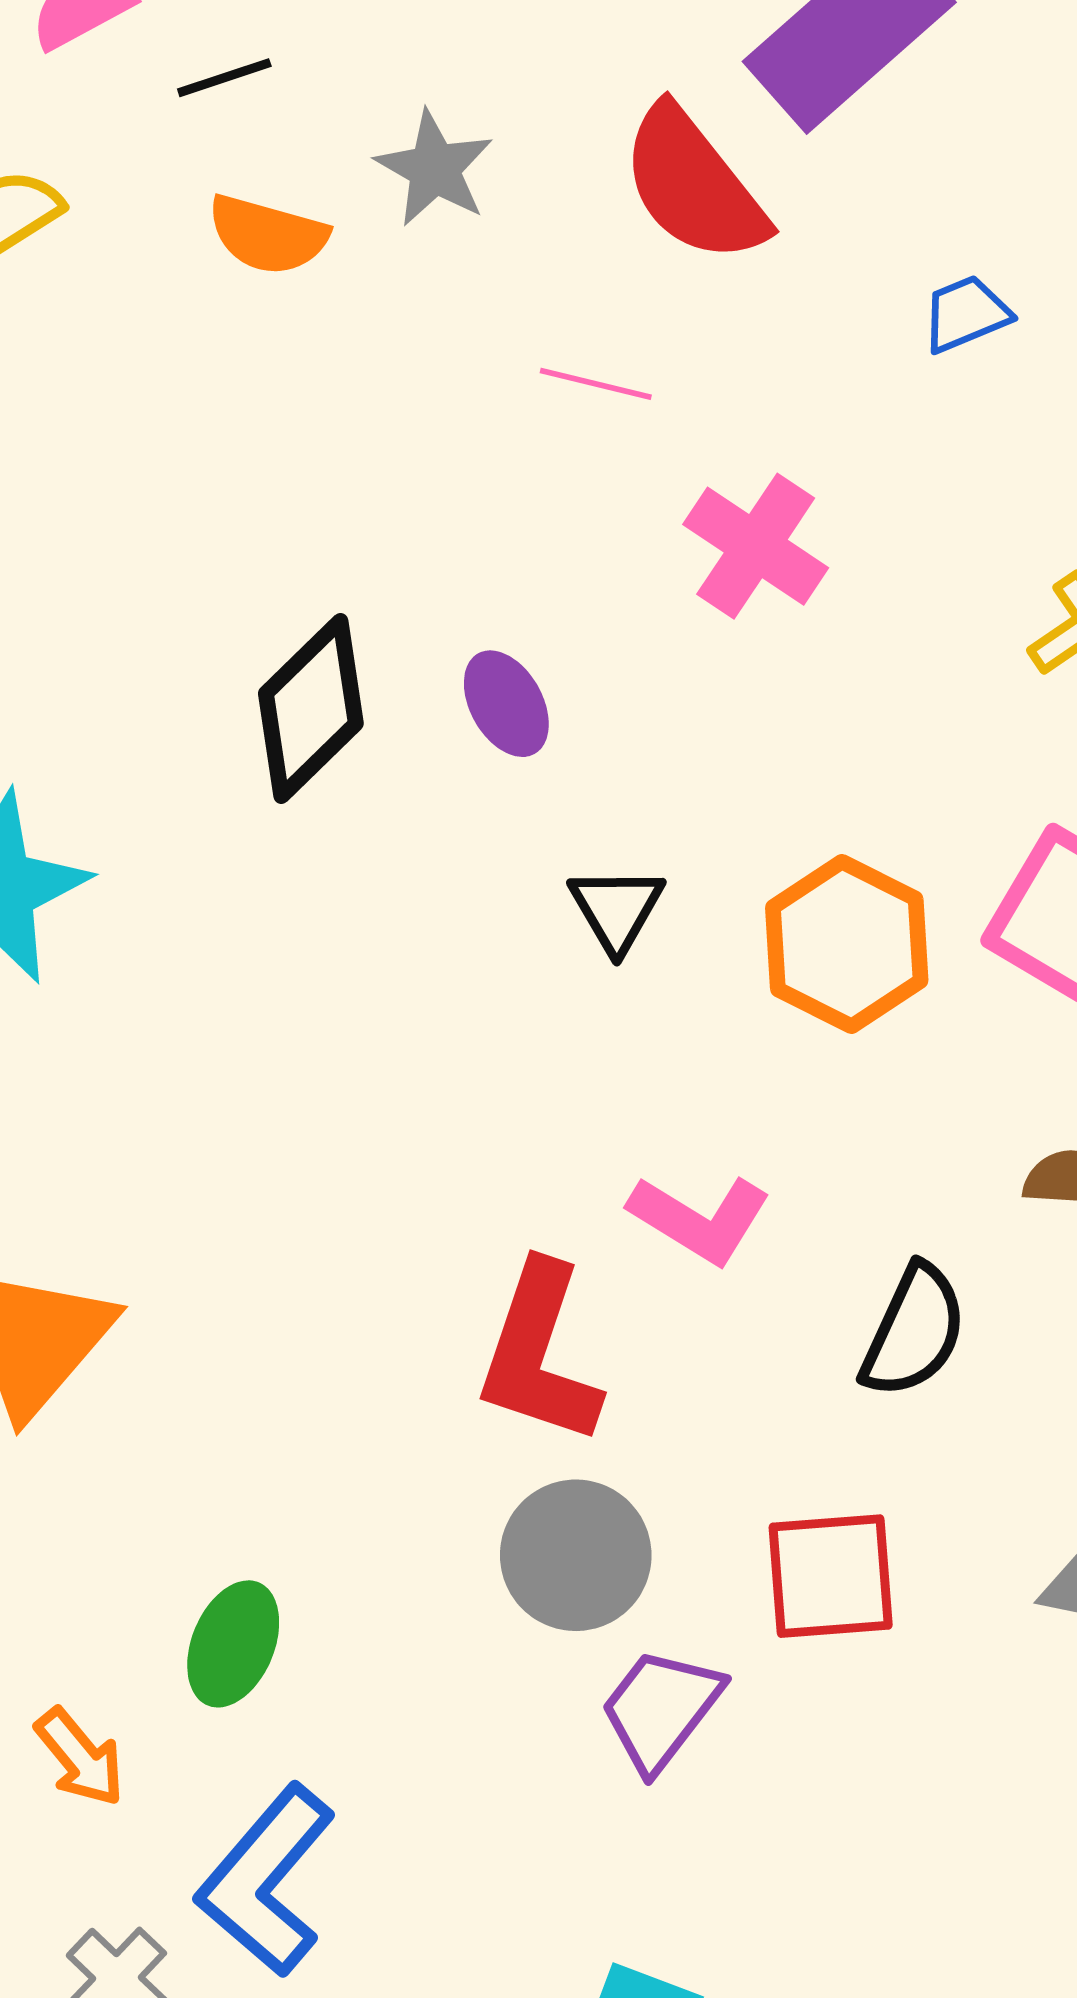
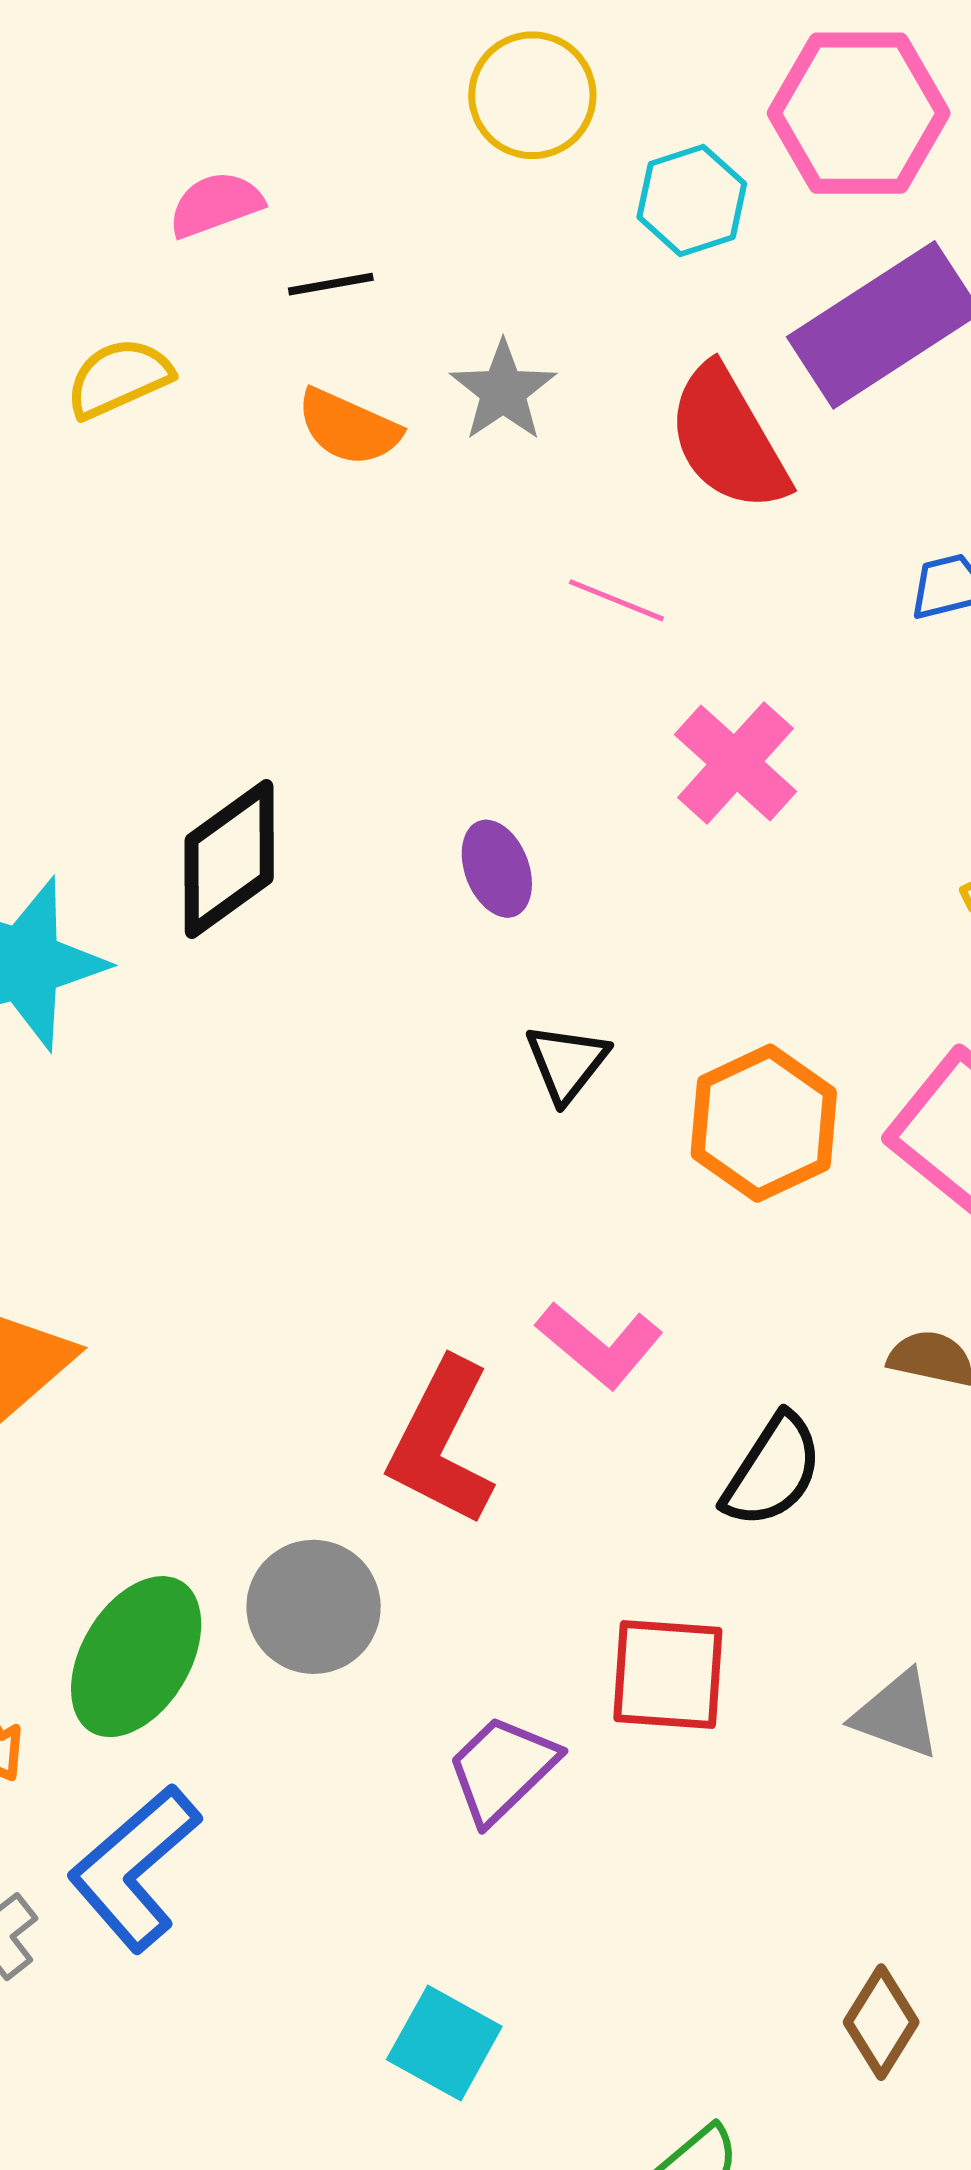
black diamond: (311, 708) -> (229, 859), moved
gray circle: (576, 1555) -> (314, 1607), moved
green ellipse: (233, 1644) -> (136, 1657), size x1.5

